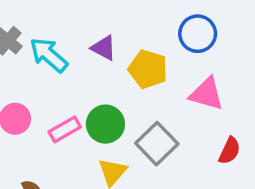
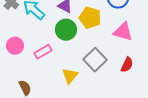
green circle: (105, 124) -> (66, 30), moved
red semicircle: (230, 151) -> (127, 65), moved

